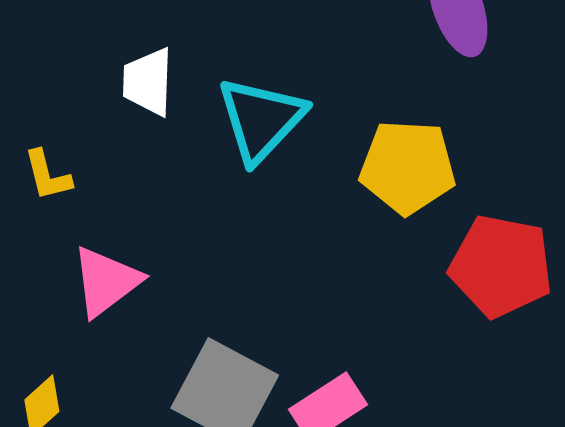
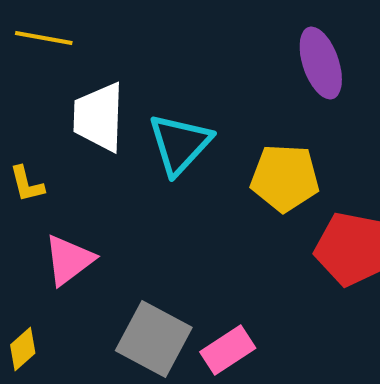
white trapezoid: (148, 82) -> (99, 117), size x1.4

